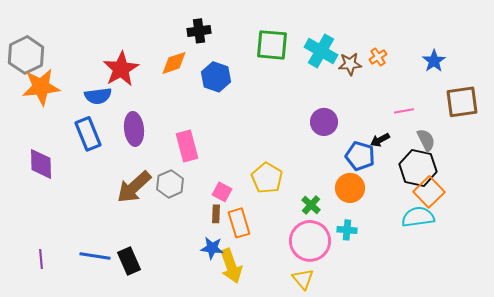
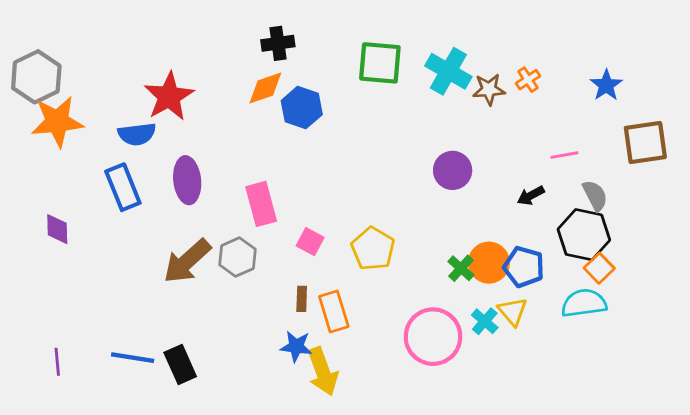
orange diamond: (174, 63) -> (265, 88), moved
blue pentagon: (360, 156) -> (524, 267), moved
purple diamond: (41, 164) -> (57, 229), size x0.7
pink square: (222, 192) -> (310, 242), moved
orange square: (429, 192) -> (599, 268), size x0.7
green cross: (311, 205) -> (461, 268), moved
cyan cross: (347, 230) -> (485, 321), turned 36
yellow triangle: (303, 279) -> (513, 311), moved

